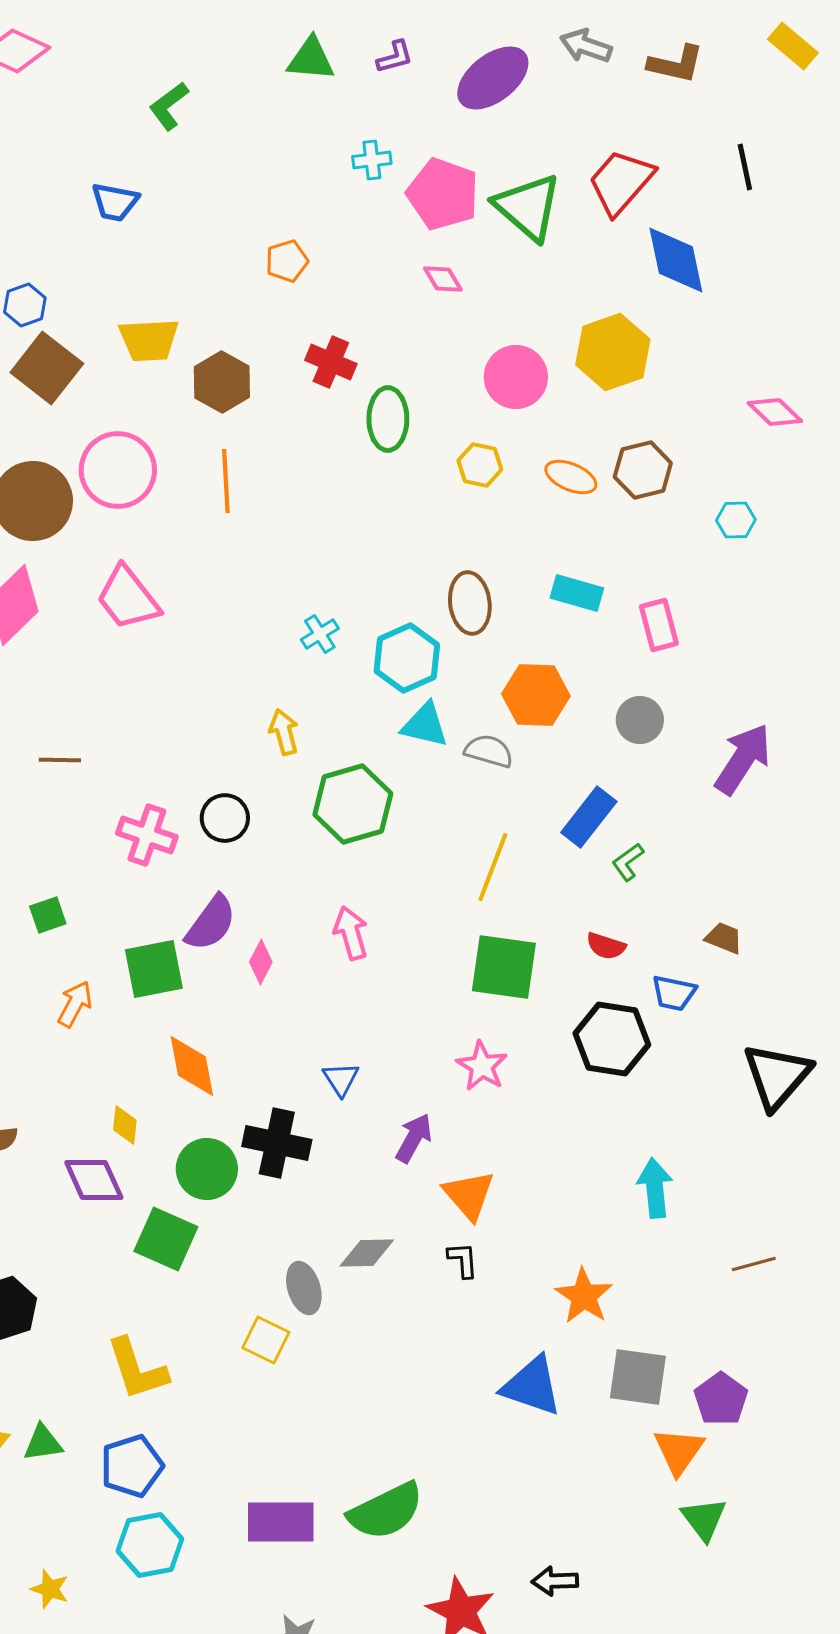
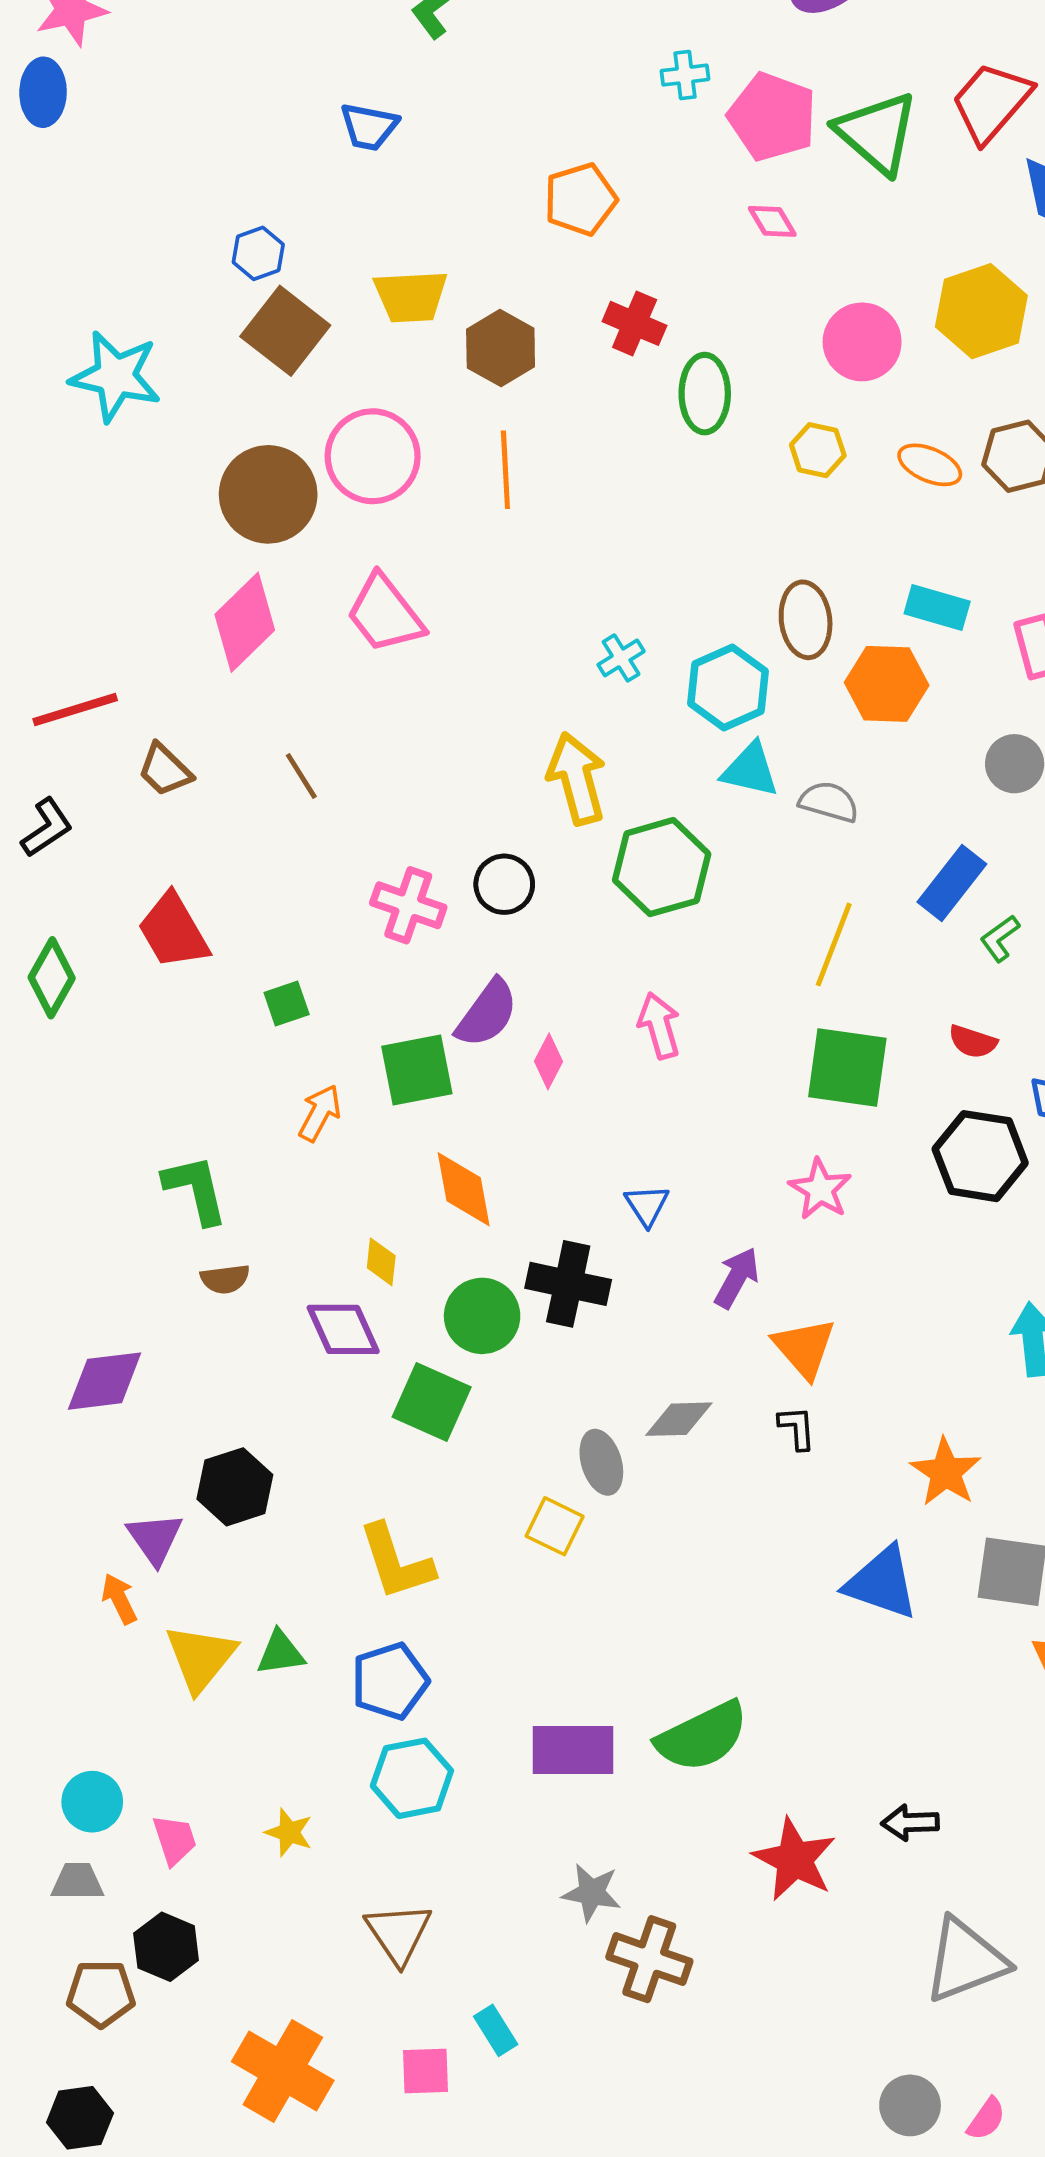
orange pentagon: (287, 261) -> (580, 199), size x1.4
orange hexagon: (536, 695) -> (887, 684), moved
yellow arrow: (284, 732) -> (577, 778), size x1.6
brown line: (60, 760) -> (301, 776), moved, turned 57

